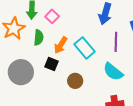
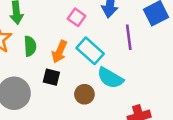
pink square: (52, 16) -> (77, 17), moved
cyan semicircle: (113, 72) -> (110, 78), moved

